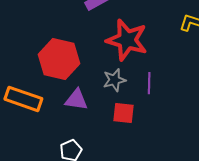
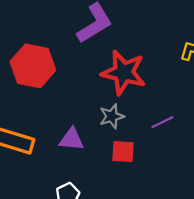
red hexagon: (59, 59) -> (33, 66), moved
purple line: (149, 83) -> (162, 122), moved, turned 65

